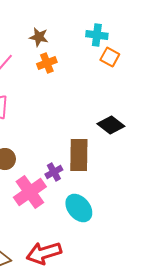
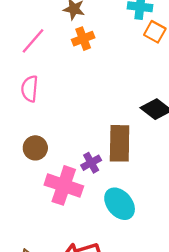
pink cross: (30, 192) -> (64, 185), turned -36

